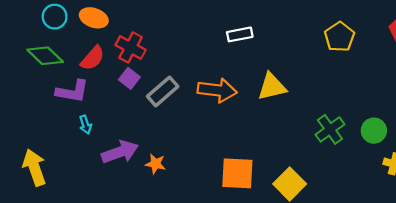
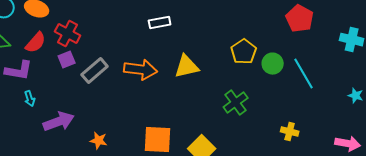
yellow pentagon: (339, 37) -> (244, 52), moved
purple square: (129, 78) -> (67, 60), turned 30
green circle: (374, 131) -> (273, 64), moved
orange star: (155, 164) -> (99, 141), moved

